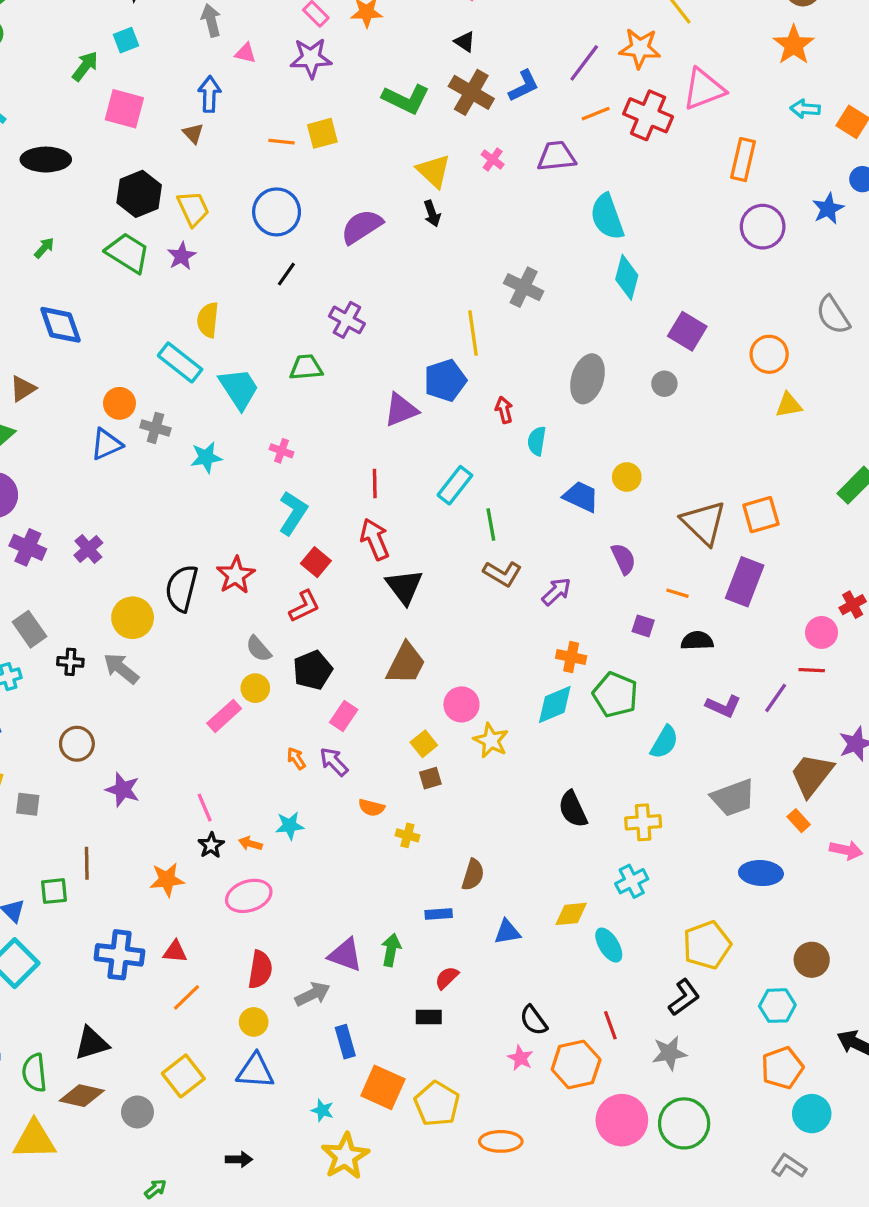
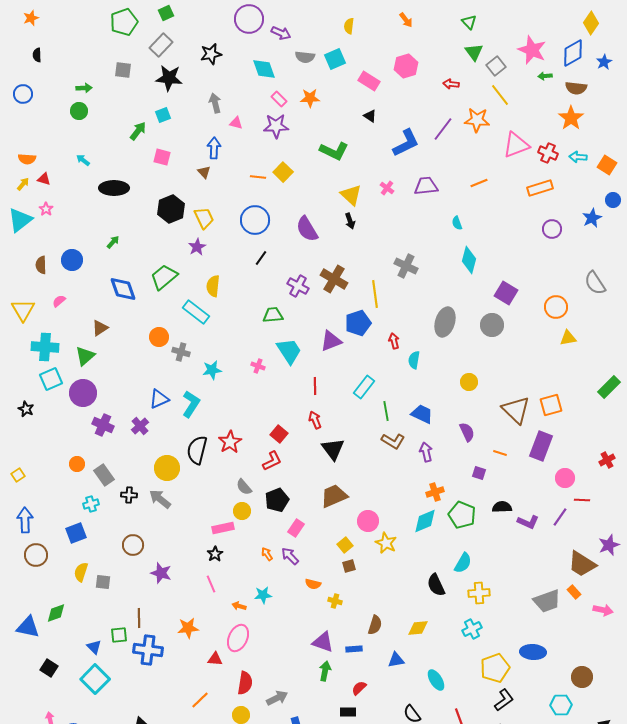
blue L-shape: (524, 86) -> (406, 143), size x1.4
brown cross: (471, 92) -> (334, 279), moved
pink square: (124, 109) -> (162, 157), size x0.7
orange line: (596, 114) -> (479, 183), moved
red cross: (648, 115) -> (548, 153), moved, size x0.7
yellow square: (322, 133) -> (283, 172), turned -30
orange rectangle: (743, 160) -> (540, 188), turned 60
cyan semicircle: (607, 217) -> (457, 223), size x0.5
purple semicircle: (362, 227) -> (307, 229), turned -88
purple circle: (763, 227) -> (552, 229), size x0.7
green trapezoid: (128, 253) -> (164, 277), moved, turned -72
gray circle: (664, 384) -> (492, 325), size x1.5
cyan trapezoid: (239, 389) -> (289, 351), moved
blue triangle: (106, 444) -> (159, 399), moved
blue trapezoid: (581, 497) -> (422, 414), moved
cyan L-shape: (293, 513) -> (191, 404), moved
red arrow: (375, 539) -> (315, 420), size x0.7
purple arrow: (556, 592) -> (426, 452), turned -60
pink circle: (822, 632) -> (565, 478), moved
black semicircle: (697, 641) -> (502, 507), moved
orange cross: (571, 657) -> (435, 492), turned -30
brown trapezoid: (406, 664) -> (334, 496), turned -140
pink rectangle: (224, 716) -> (223, 528), turned 30
cyan semicircle: (664, 742) -> (463, 563), moved
brown trapezoid: (812, 775) -> (582, 564), turned -96
gray trapezoid: (733, 798) -> (547, 601), moved
black star: (211, 845) -> (215, 554), moved
blue ellipse: (761, 873) -> (533, 652), moved
pink ellipse: (249, 896) -> (238, 638), turned -48
yellow diamond: (571, 914) -> (418, 628), moved
cyan ellipse: (609, 945) -> (436, 680), moved
yellow pentagon: (707, 945) -> (495, 668), moved
red triangle: (175, 952) -> (215, 659), moved
blue cross: (119, 955) -> (148, 650), moved
purple triangle: (345, 955) -> (323, 642), moved

